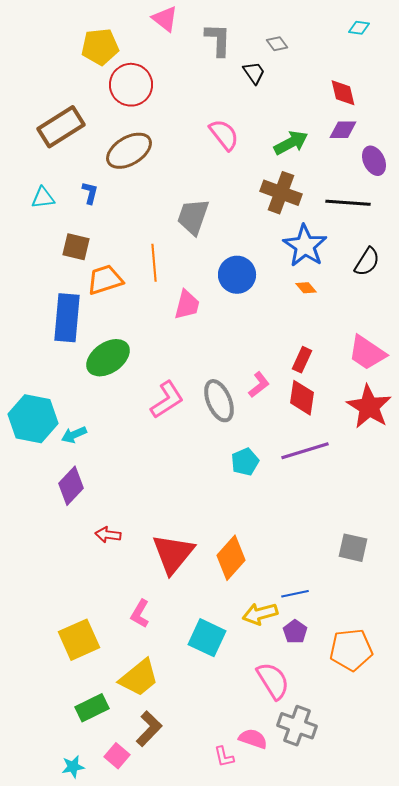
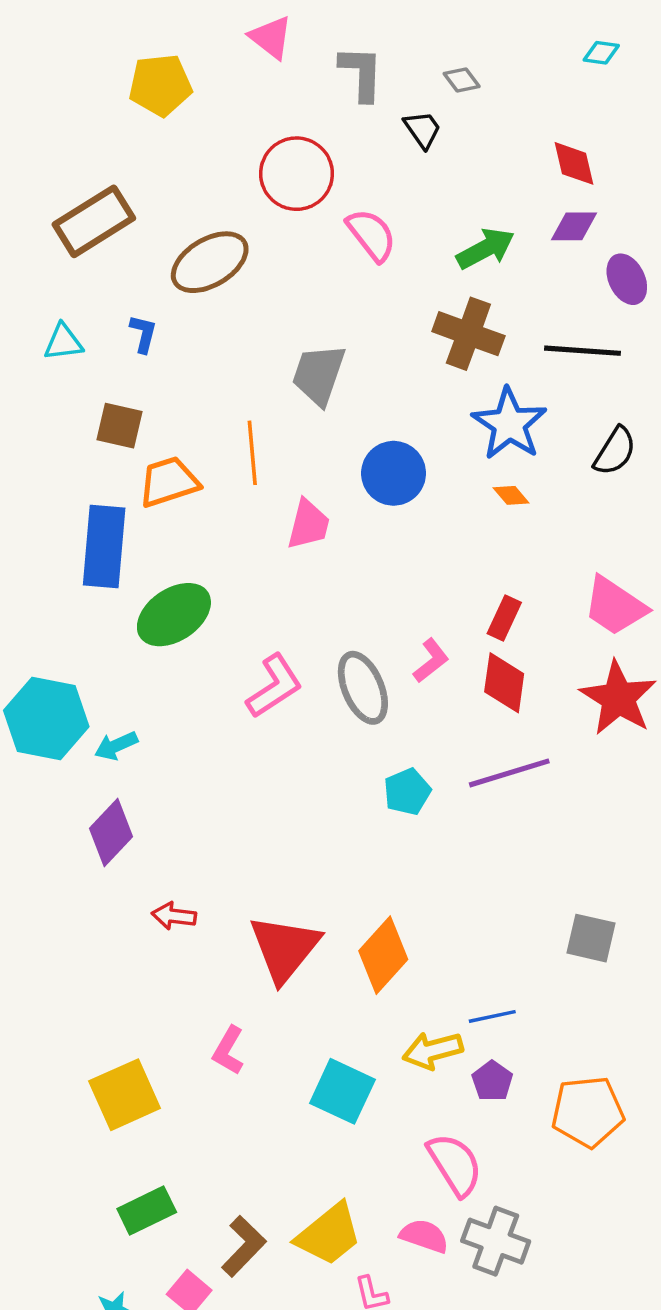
red circle: (131, 85) -> (297, 174), moved
yellow trapezoid: (139, 678) -> (329, 1234), moved
pink semicircle: (253, 739) -> (424, 1236), moved

